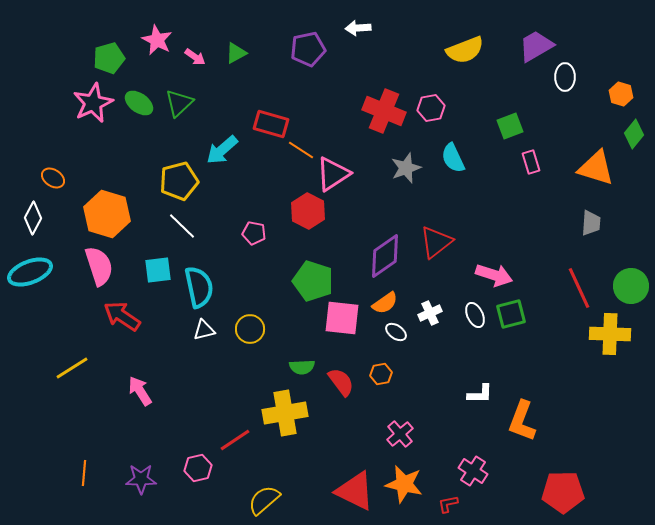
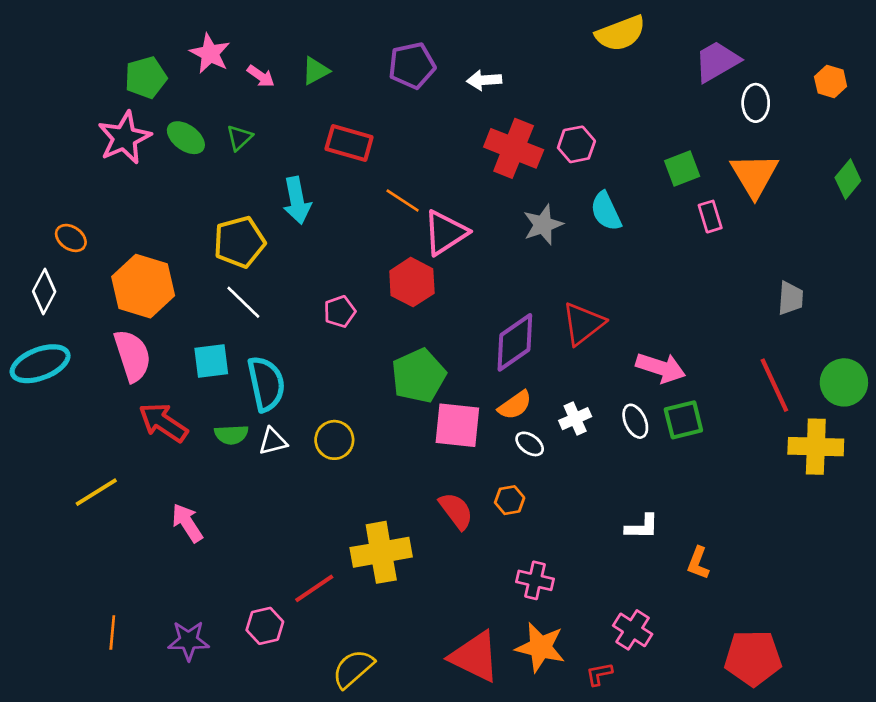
white arrow: (358, 28) -> (484, 80), moved
yellow semicircle: (465, 50) -> (621, 33), moved
orange hexagon: (621, 94) -> (831, 81), moved
green triangle: (179, 103) -> (239, 138), size x0.7
red rectangle: (271, 124) -> (349, 143), moved
cyan arrow: (222, 150) -> (297, 201), turned -60
orange triangle: (596, 168) -> (754, 175), moved, turned 42
pink pentagon: (254, 233) -> (340, 312), turned -30
green pentagon: (313, 281) -> (419, 376), turned 30
green semicircle: (302, 367) -> (231, 435), moved
orange L-shape: (522, 421) -> (698, 563), size x0.6
pink cross: (400, 434) -> (535, 580), turned -36

